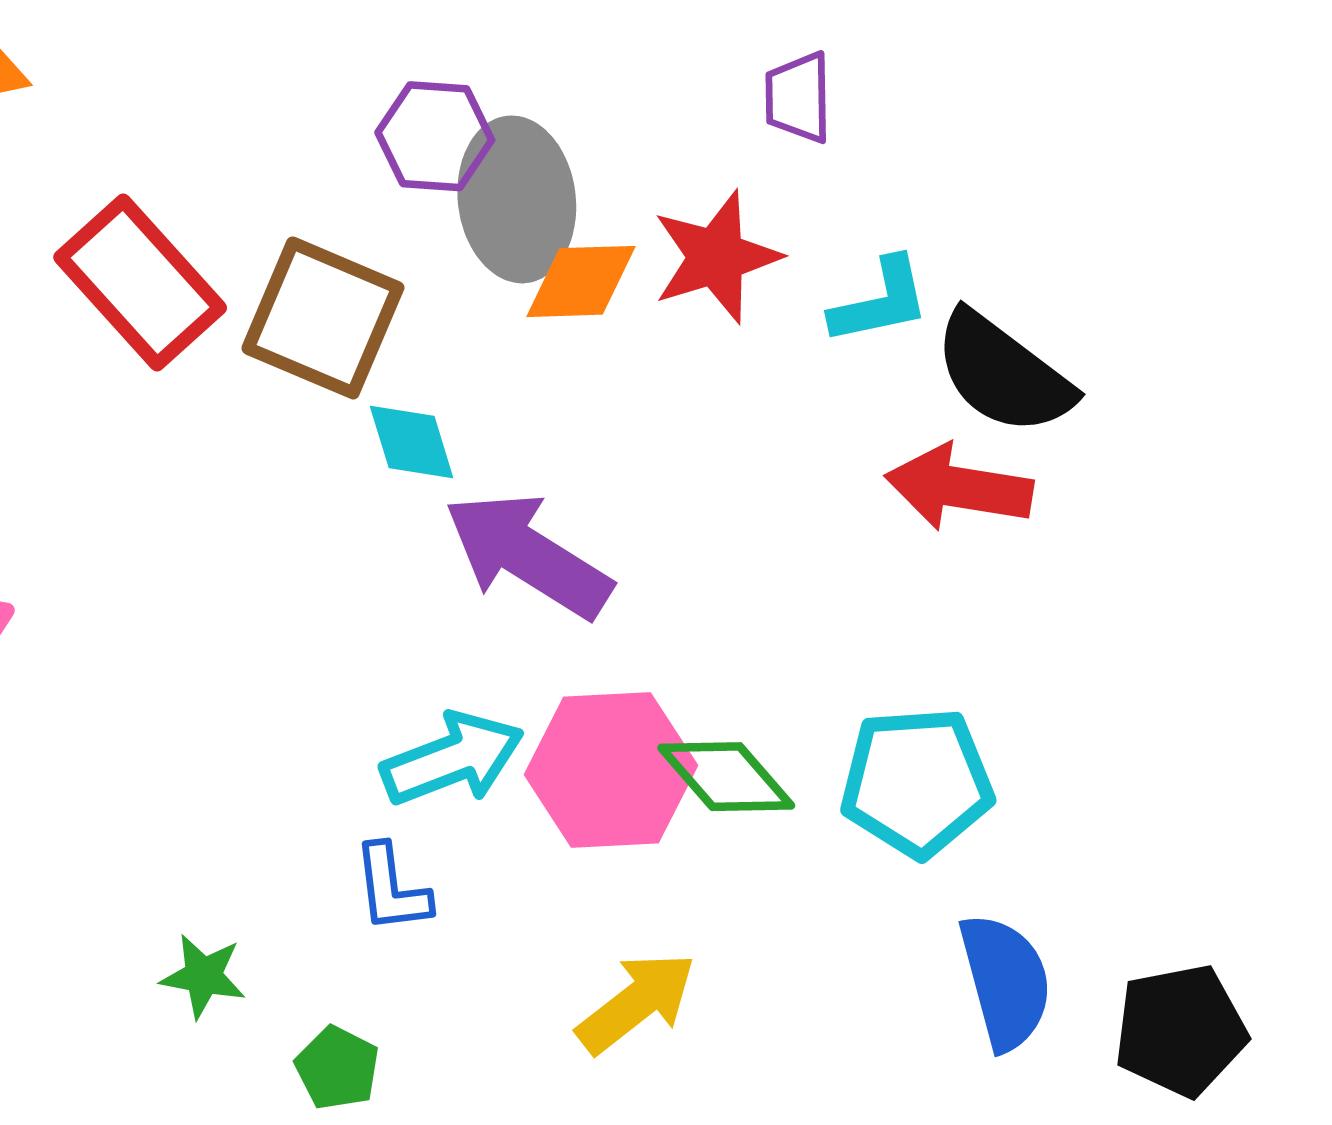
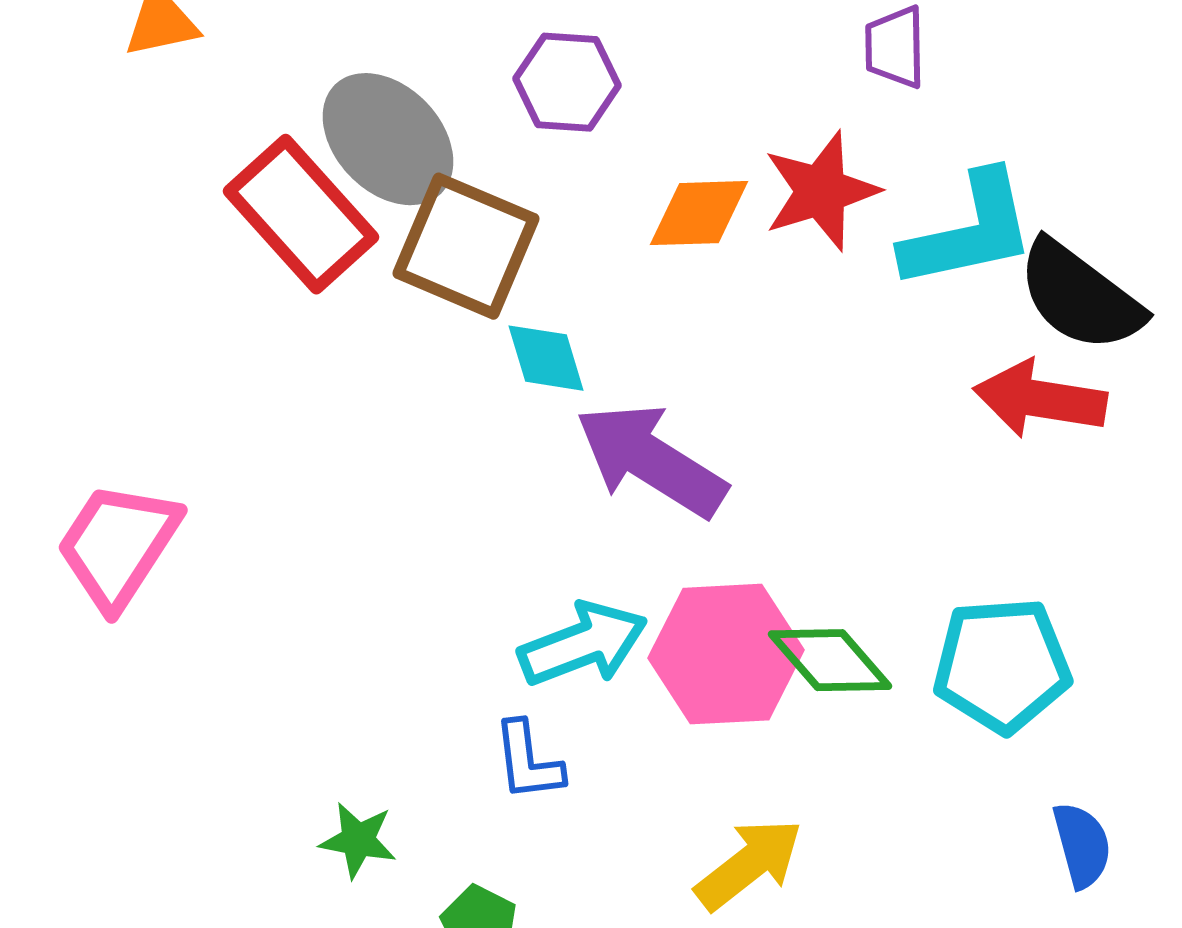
gray ellipse: (517, 199) -> (388, 139), moved, turned -37
cyan L-shape: (880, 301) -> (969, 231), size x1.5
blue semicircle: (1005, 982) -> (1082, 845), size x0.7

